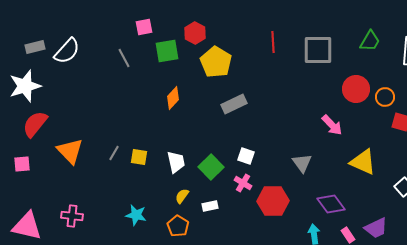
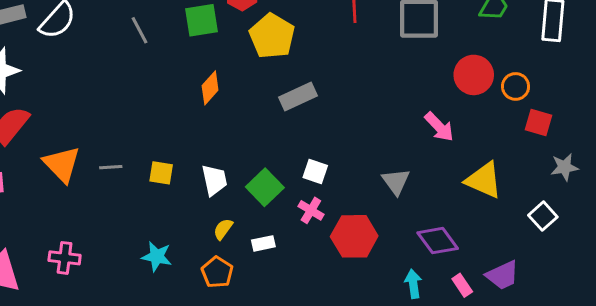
gray line: (114, 153) -> (111, 167), moved, turned 56

